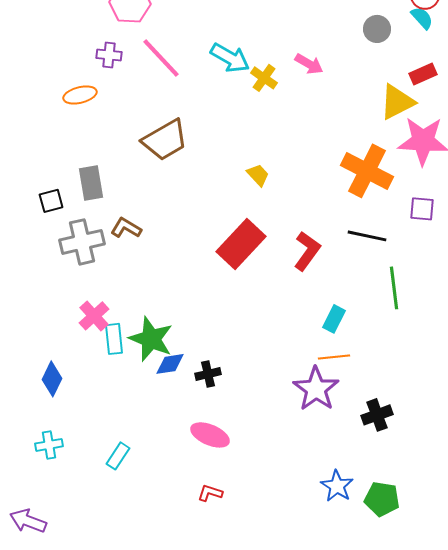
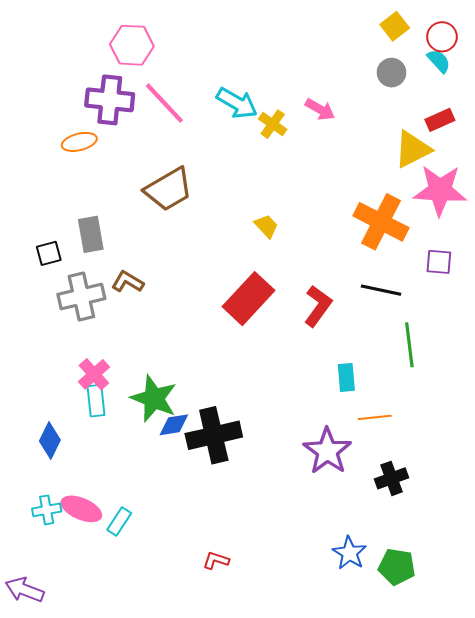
purple cross: (109, 55) -> (110, 100), size x1.8
cyan rectangle: (334, 319) -> (346, 377), turned -32
cyan rectangle: (114, 339) -> (96, 401), moved
orange line: (334, 357) -> (375, 417), moved
black cross: (208, 374) -> (214, 435), size x2.0
pink ellipse: (210, 435) -> (81, 509), moved

